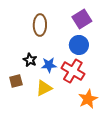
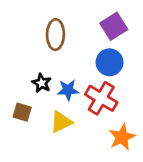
brown square: (16, 81) -> (22, 112), turned 32

